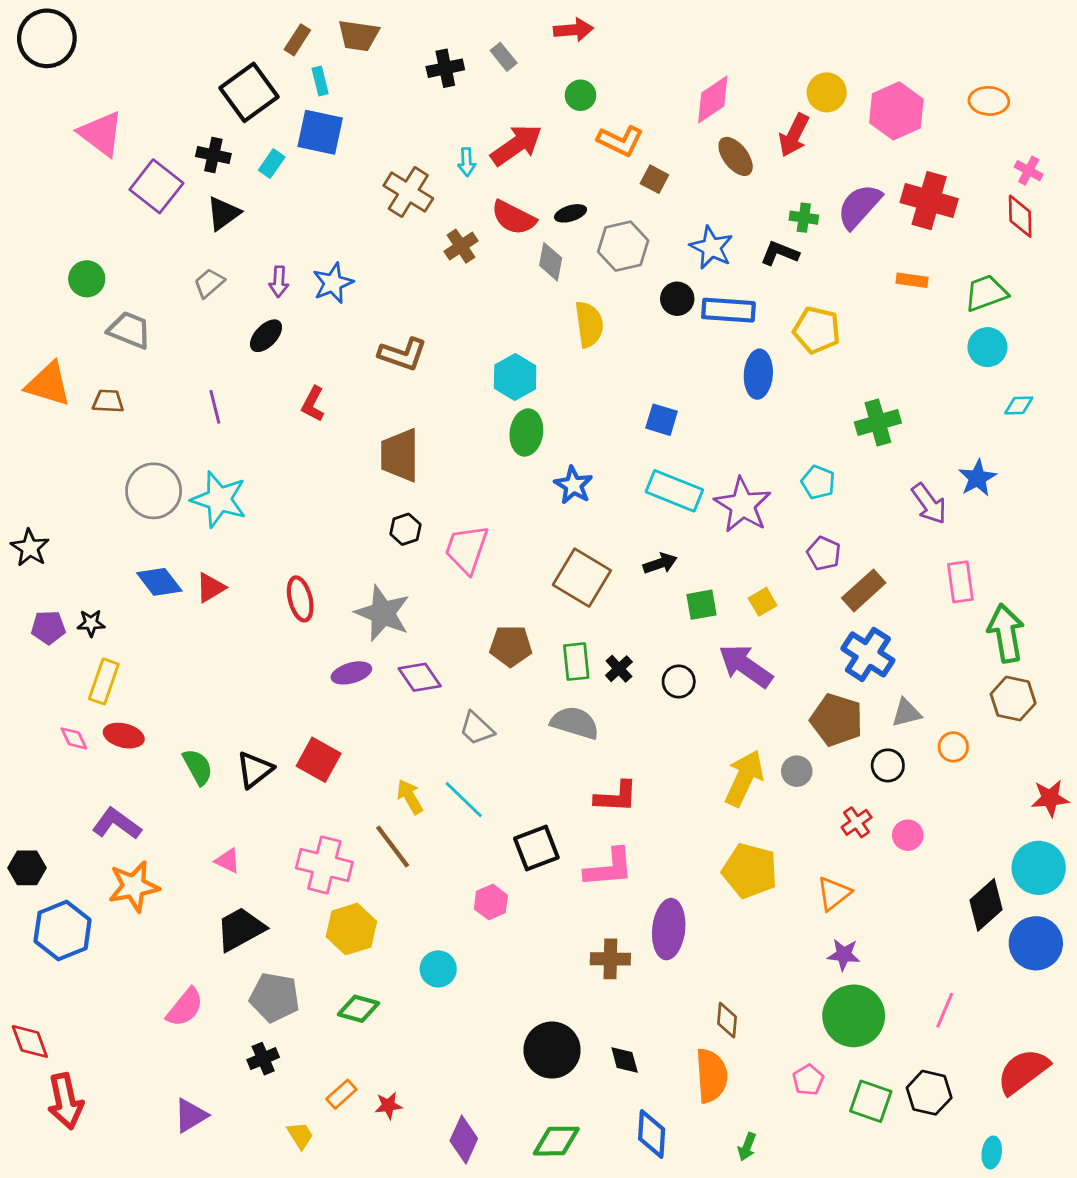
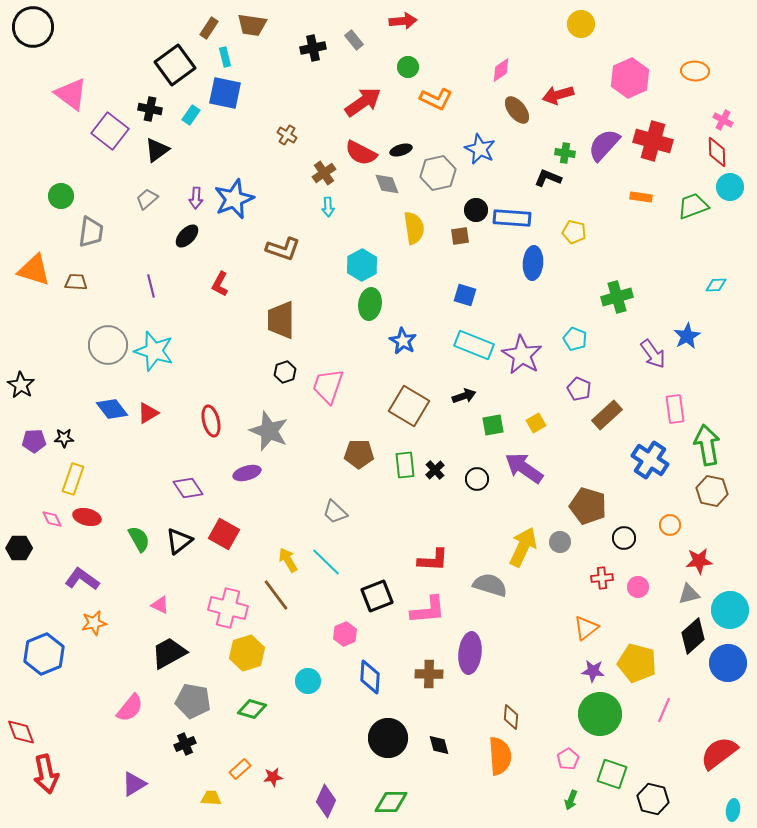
yellow circle: (827, 92) -> (581, 24), moved
pink diamond: (713, 100) -> (501, 70), size x0.7
red arrow: (794, 135) -> (558, 95), turned 48
cyan arrow: (467, 162) -> (328, 207), moved
brown square: (654, 179) -> (460, 236), moved, turned -36
brown cross: (408, 192) -> (287, 135), size x0.6
blue star: (711, 248) -> (480, 149), moved
gray diamond: (551, 262) -> (387, 184), turned -32
blue star: (333, 283) -> (234, 199), size x1.4
gray trapezoid: (129, 330) -> (91, 232), turned 76
yellow pentagon: (817, 330) -> (574, 232), size x0.7
cyan circle: (987, 347) -> (730, 187), moved
blue cross: (868, 654) -> (650, 460), moved
purple diamond: (420, 677) -> (188, 488), moved
gray triangle: (906, 713) -> (689, 594), moved
gray semicircle: (575, 723) -> (490, 585), moved
red star: (1050, 798) -> (699, 561), moved
red cross: (857, 822) -> (602, 578), turned 30
black hexagon: (27, 868) -> (19, 548), moved
yellow pentagon: (750, 871) -> (637, 663), moved
orange star: (134, 886) -> (94, 623), size x0.7
black hexagon: (929, 1093) -> (653, 799), moved
blue diamond: (652, 1134) -> (370, 677), moved
yellow trapezoid: (300, 1135) -> (211, 798), turned -55
green arrow: (747, 1147) -> (571, 800), moved
cyan ellipse: (992, 1152) -> (733, 810), moved

